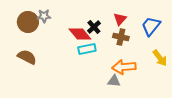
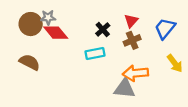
red diamond: (80, 34) -> (56, 33), moved
brown cross: (121, 37) -> (132, 40), turned -35
gray triangle: (114, 81) -> (125, 88), size x1.5

